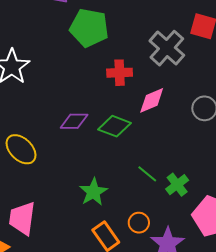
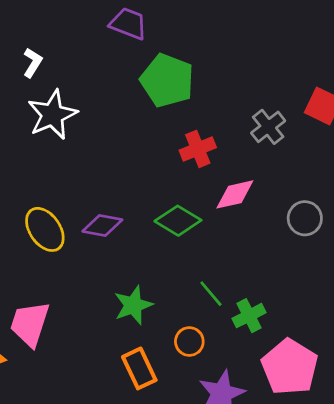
gray cross: (167, 48) -> (268, 127), size x0.7
red cross: (120, 73) -> (198, 149), turned -30
purple diamond: (74, 121) -> (102, 226), moved
orange circle: (139, 223) -> (189, 342), moved

